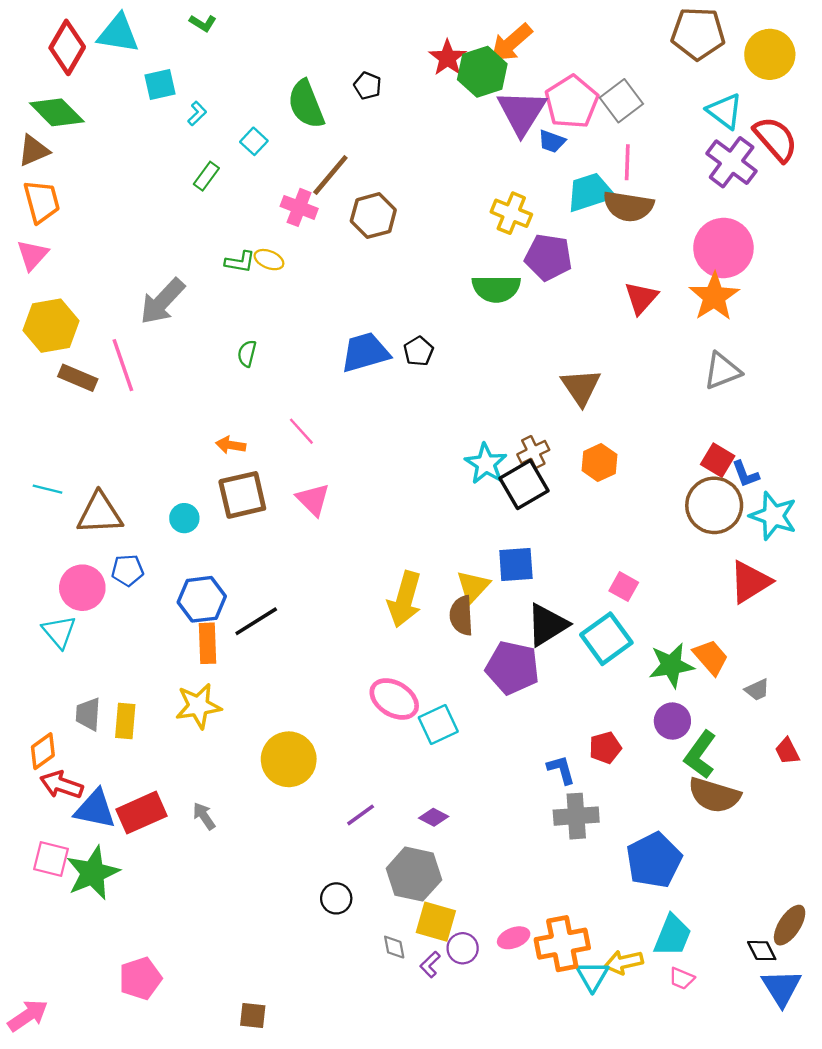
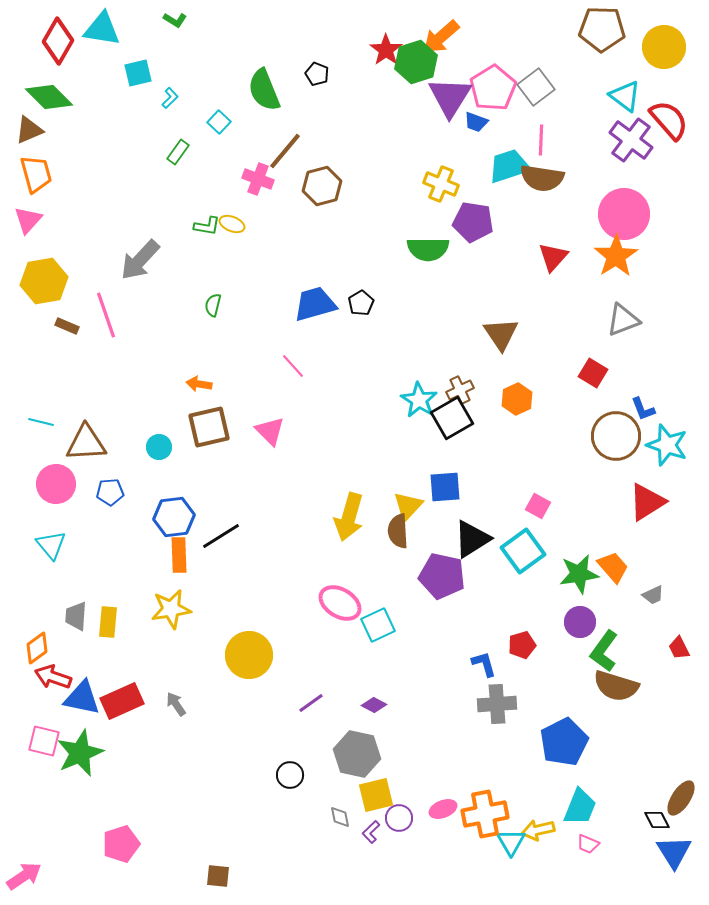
brown rectangle: (78, 378) -> (67, 326), size x0.7
pink line: (301, 431) -> (293, 366), moved
red square: (718, 460) -> (593, 373), moved
pink circle: (82, 588) -> (56, 484), moved
yellow square: (436, 922) -> (376, 795), turned -30

